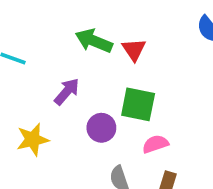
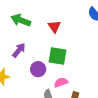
green arrow: (94, 41) -> (21, 20), moved
pink semicircle: (155, 144) -> (61, 82), moved

